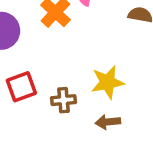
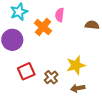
brown cross: (64, 100) -> (51, 77), turned -32

